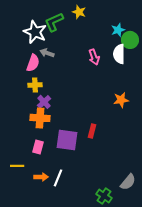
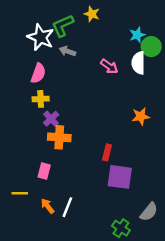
gray arrow: (47, 53) -> (67, 51), moved
pink arrow: (94, 57) -> (109, 66), turned -35
orange cross: (40, 118) -> (59, 137), moved
purple square: (67, 140) -> (120, 177), moved
orange arrow: (41, 177) -> (48, 206), turned -128

